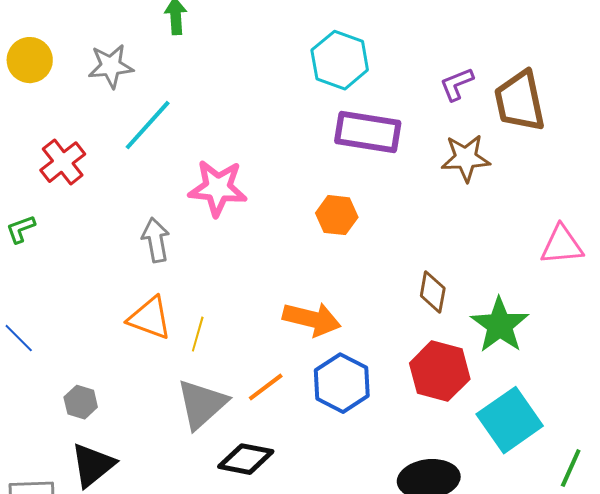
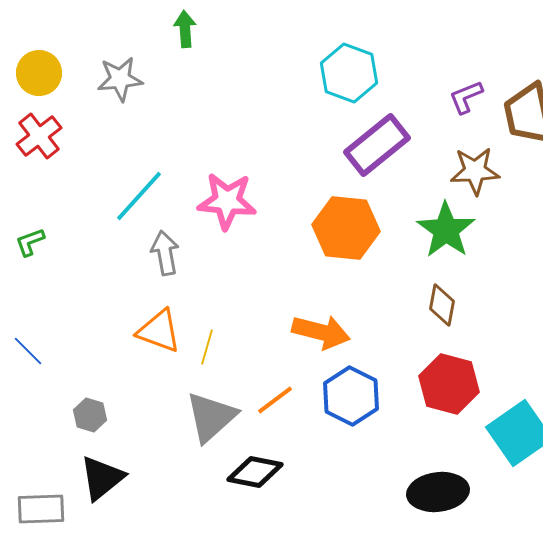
cyan line: (148, 125) -> (139, 196), moved
purple rectangle: (368, 132) -> (377, 145), turned -48
red cross: (63, 162) -> (39, 136), moved
orange hexagon: (337, 215) -> (346, 228), size x1.6
green star: (500, 325) -> (446, 230), moved

